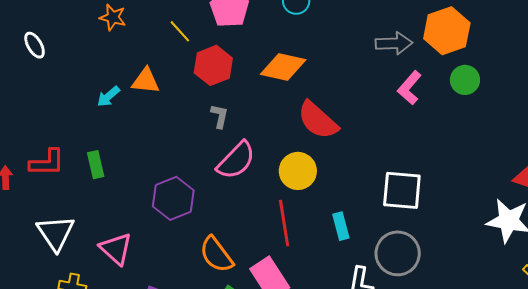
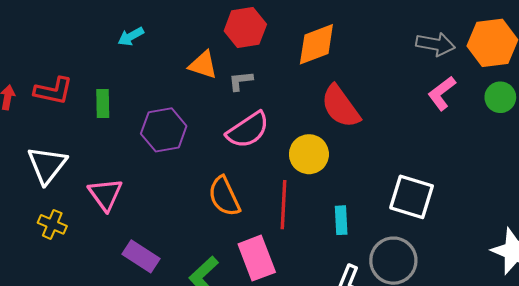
orange diamond: (283, 67) -> (316, 44), turned -45
orange triangle: (146, 81) -> (203, 65), moved
gray L-shape: (220, 116) -> (241, 81), turned -120
purple hexagon: (173, 198) -> (164, 130), moved
orange semicircle: (216, 255) -> (224, 196), moved

